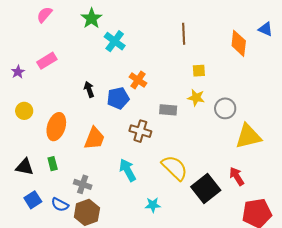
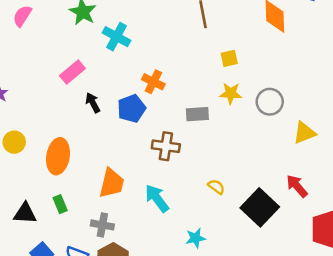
pink rectangle: (47, 61) -> (72, 72), moved
yellow triangle: (248, 136) -> (304, 133), size x0.7
orange trapezoid: (94, 138) -> (112, 183), moved
yellow semicircle: (175, 168) -> (216, 187), size x0.5

